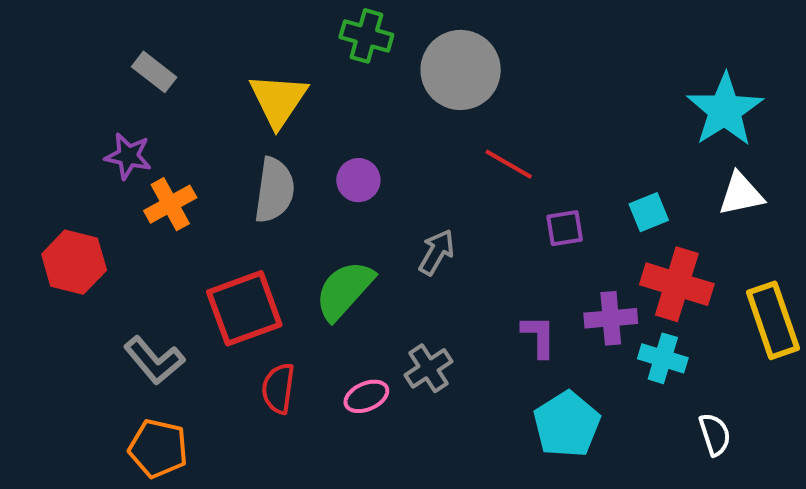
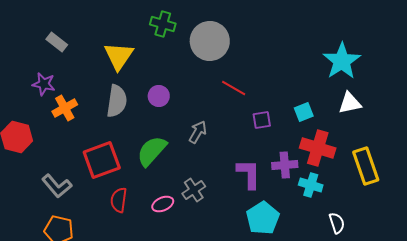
purple L-shape: (539, 336) -> (249, 174), size x1.4

